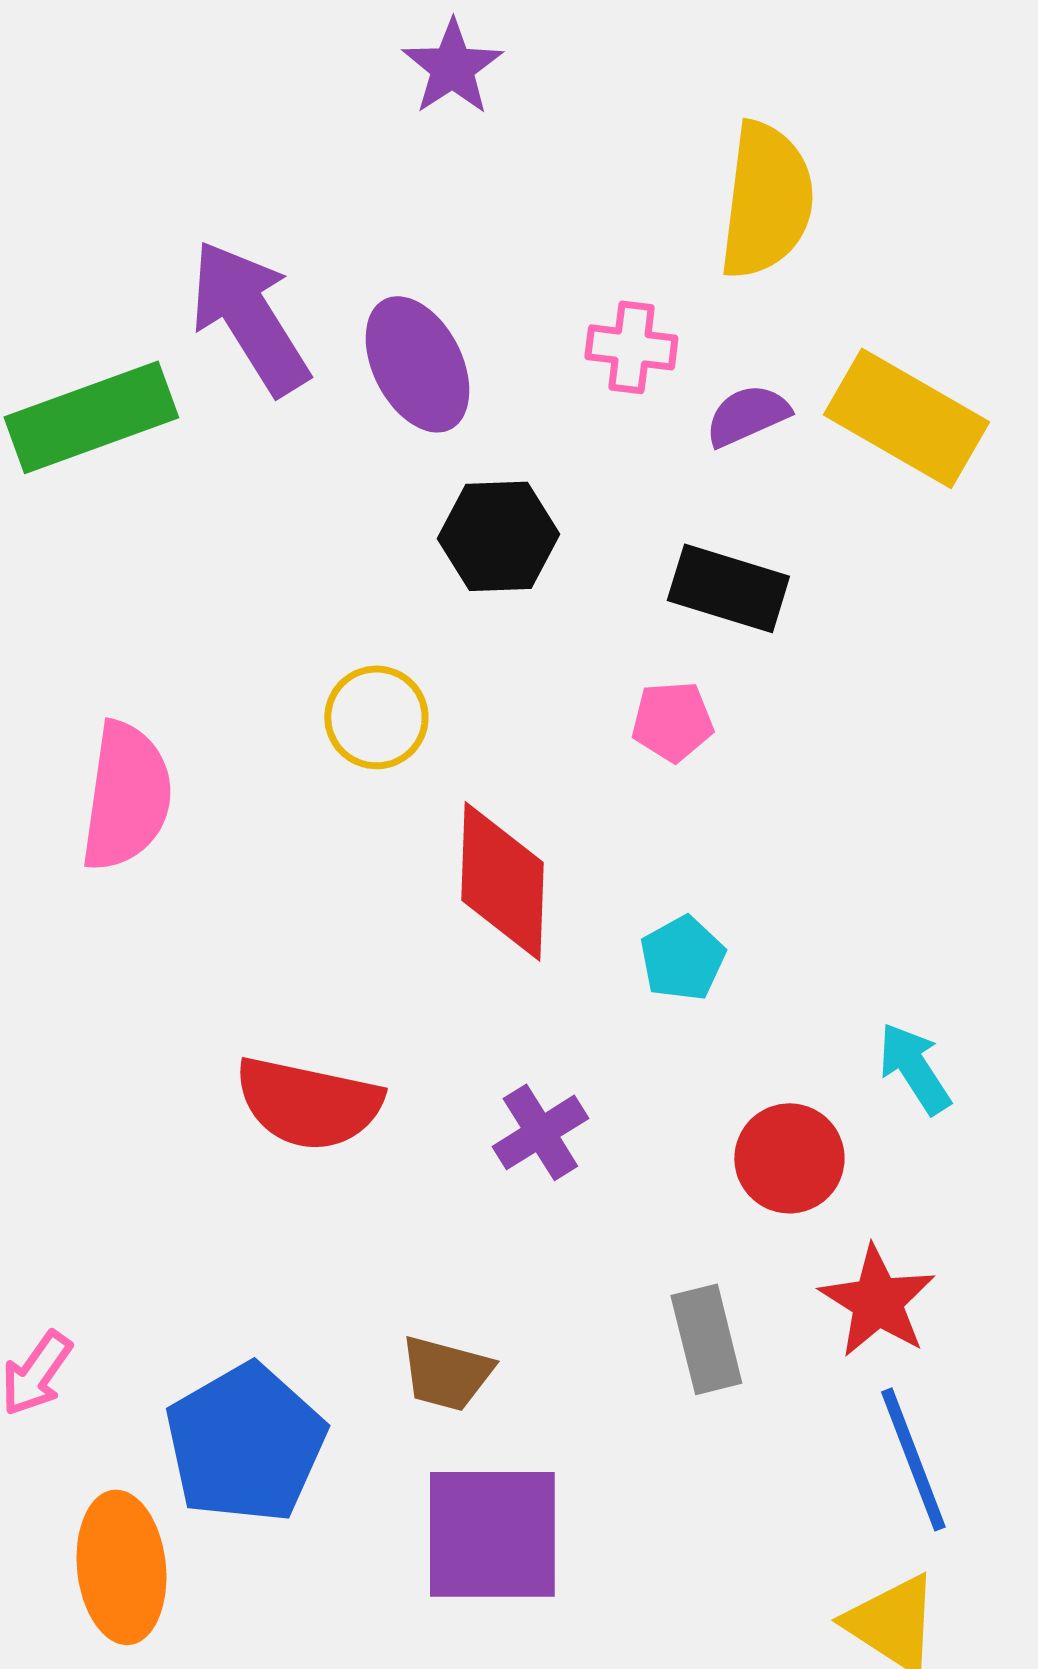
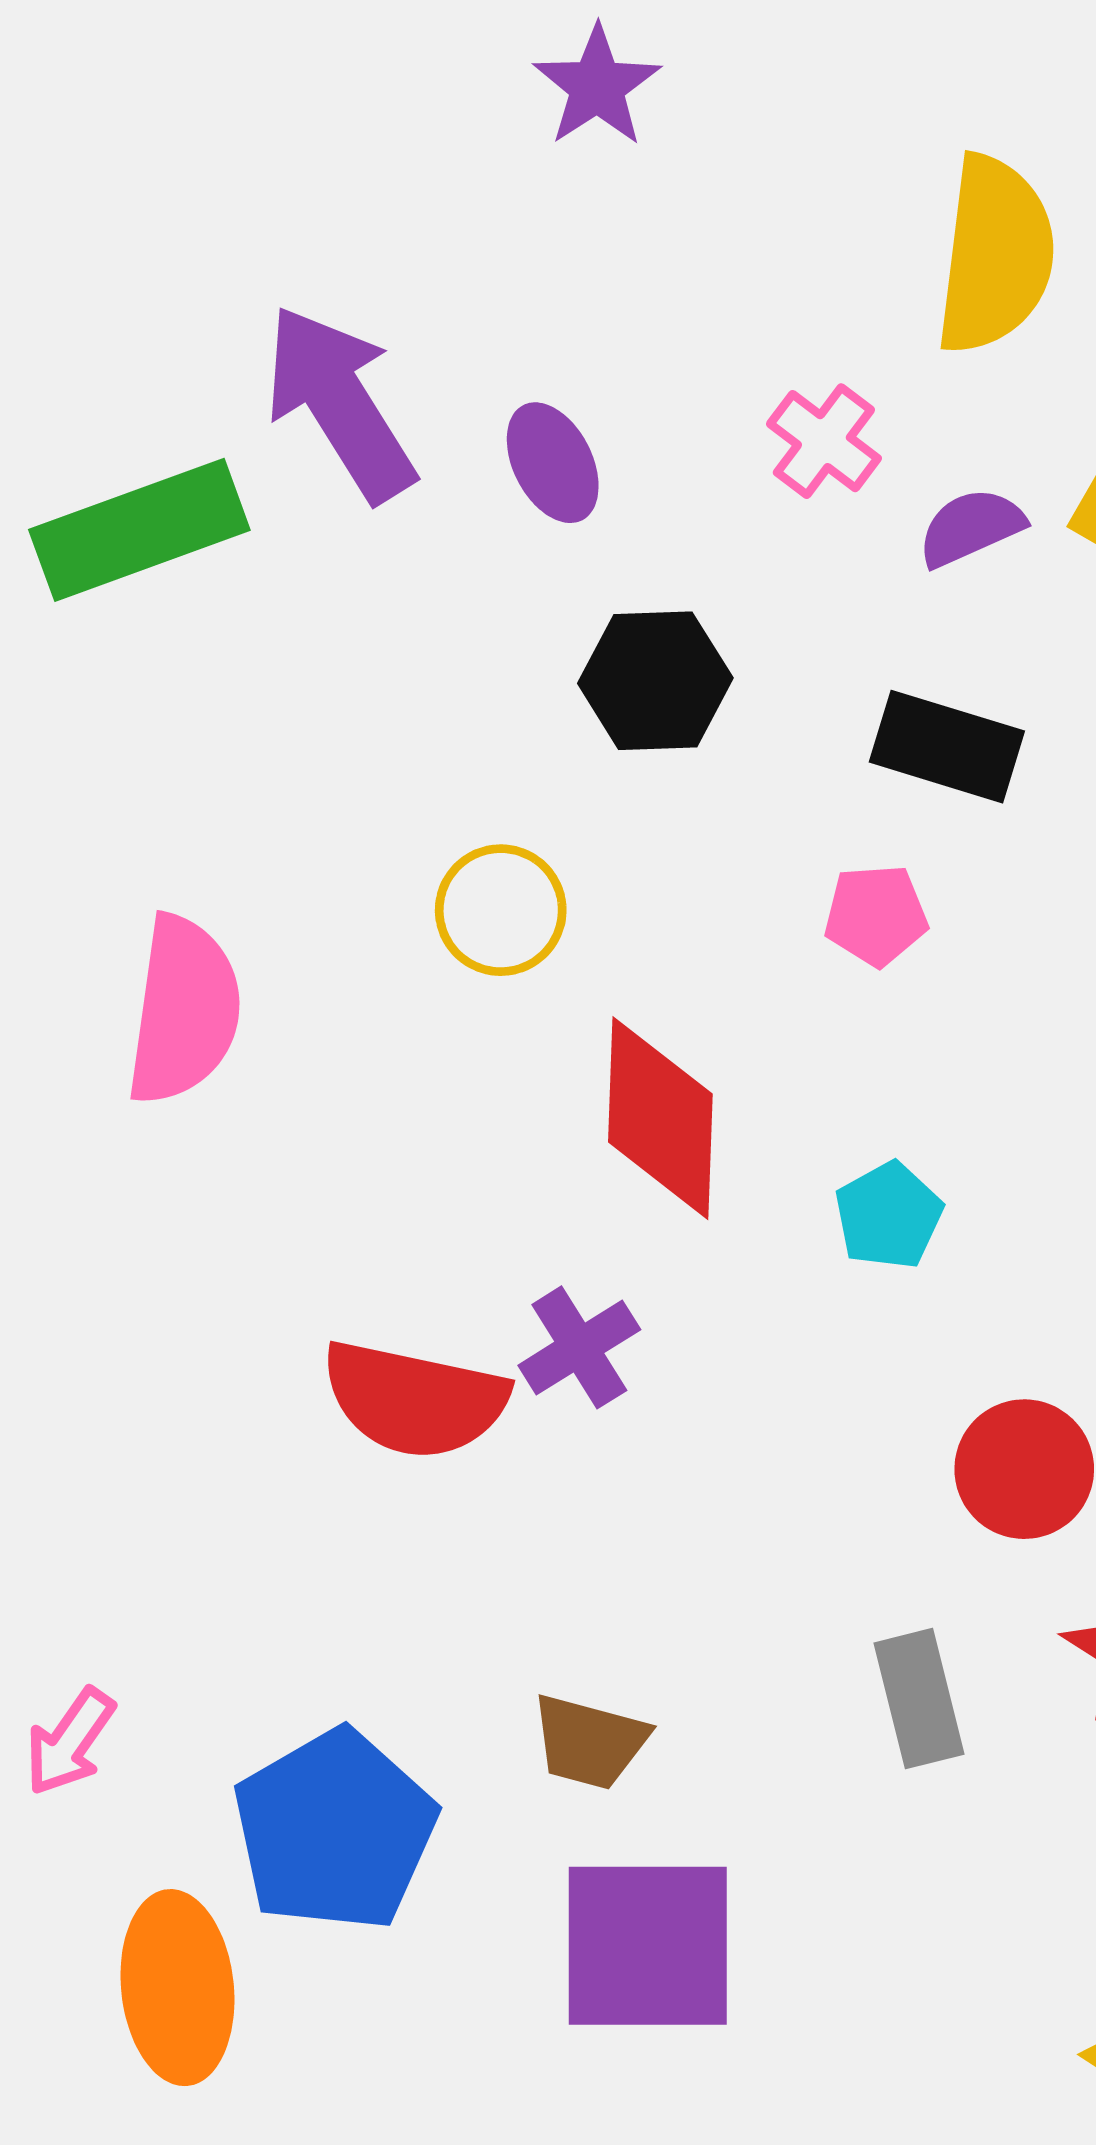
pink cross: (631, 347) -> (824, 441), turned 30
purple ellipse: (417, 364) -> (553, 463), size x0.7
purple cross: (540, 1132) -> (579, 1347), moved

